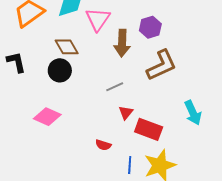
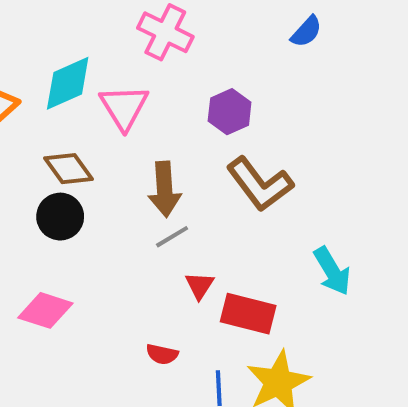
brown arrow: (122, 43) -> (165, 189), moved
brown L-shape: (161, 65) -> (260, 184), turned 84

